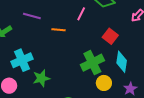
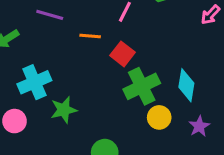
red square: (110, 36) -> (123, 54), moved

